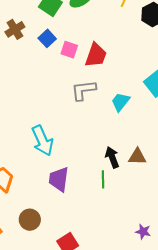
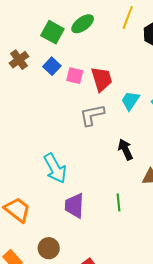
red trapezoid: (96, 55) -> (102, 79), turned -32
cyan trapezoid: (120, 102) -> (130, 101), moved
black arrow: (112, 157) -> (125, 150), moved

